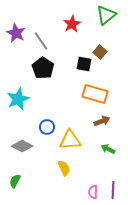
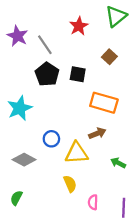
black square: (84, 64) -> (78, 74), moved
brown arrow: (102, 121) -> (97, 133), moved
pink semicircle: (93, 192) -> (93, 202), moved

